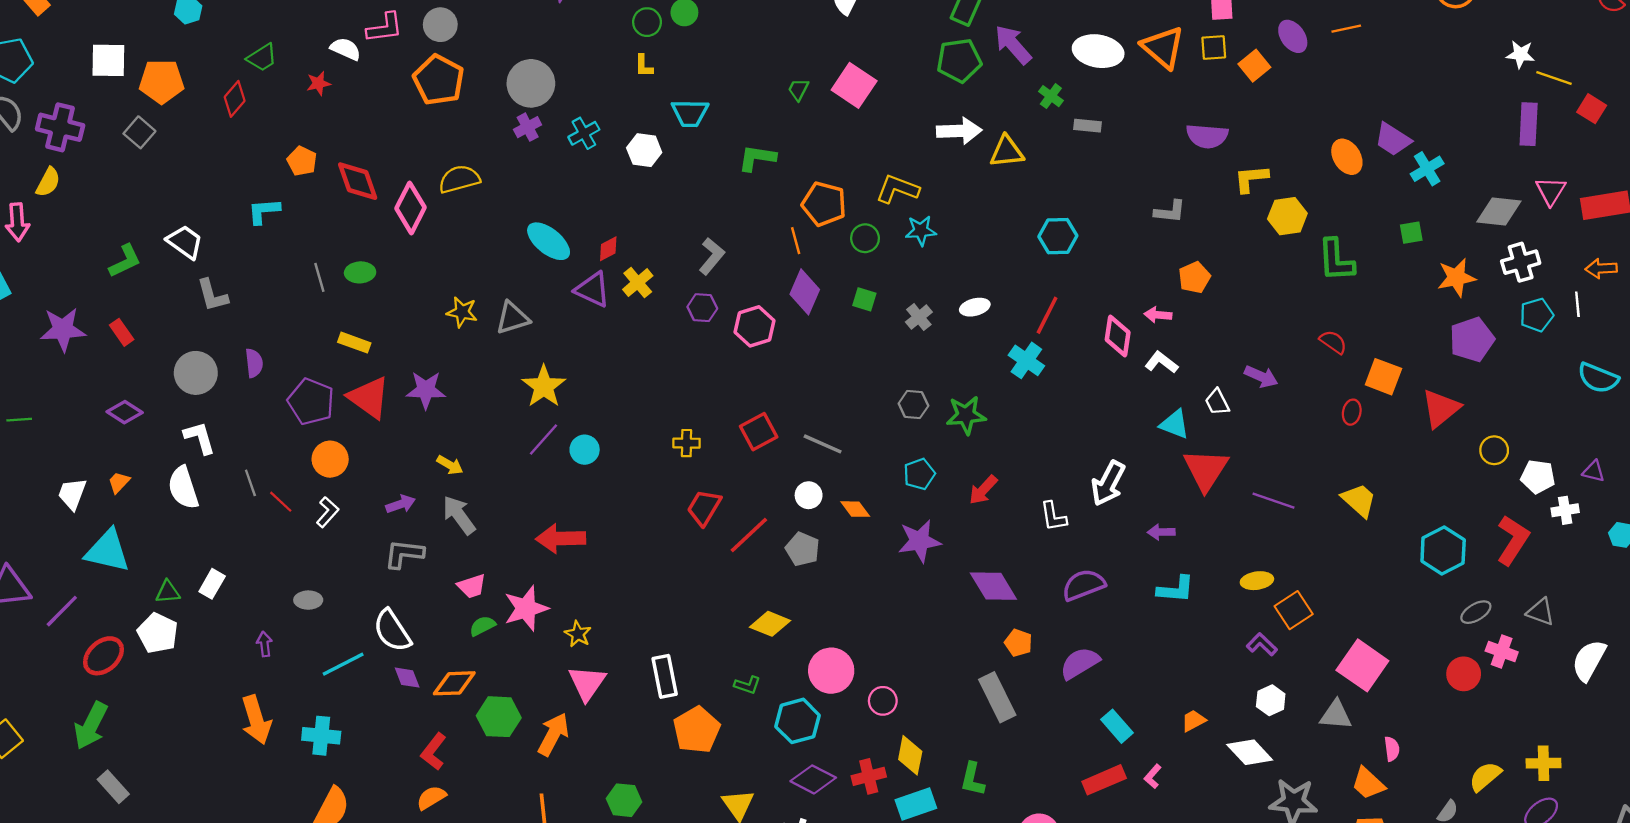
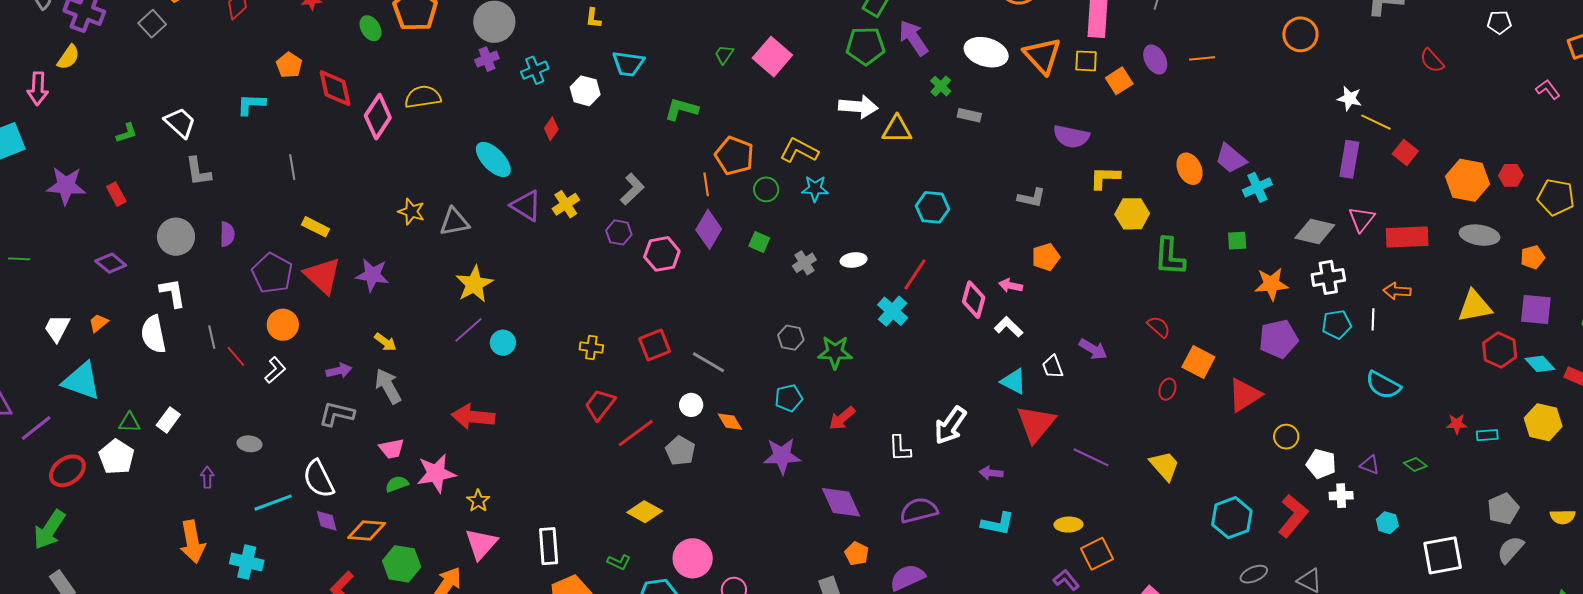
red diamond: (608, 249) -> (551, 129), moved, turned -35
green L-shape: (125, 261) -> (127, 133), size x0.7
green ellipse: (360, 272) -> (370, 28), moved, turned 55

